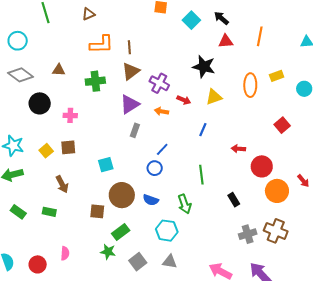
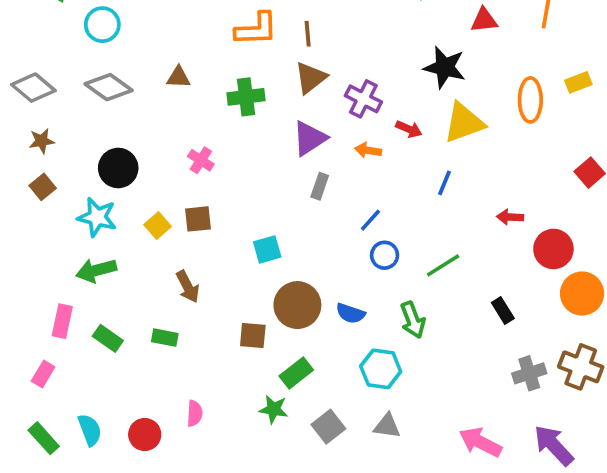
yellow triangle: (214, 97) -> (464, 123), size x1.4
black circle: (40, 103) -> (118, 168), moved
pink cross: (70, 115) -> (201, 160), turned 32
blue circle: (155, 168) -> (385, 255), moved
green line: (201, 175) -> (443, 265), turned 66

